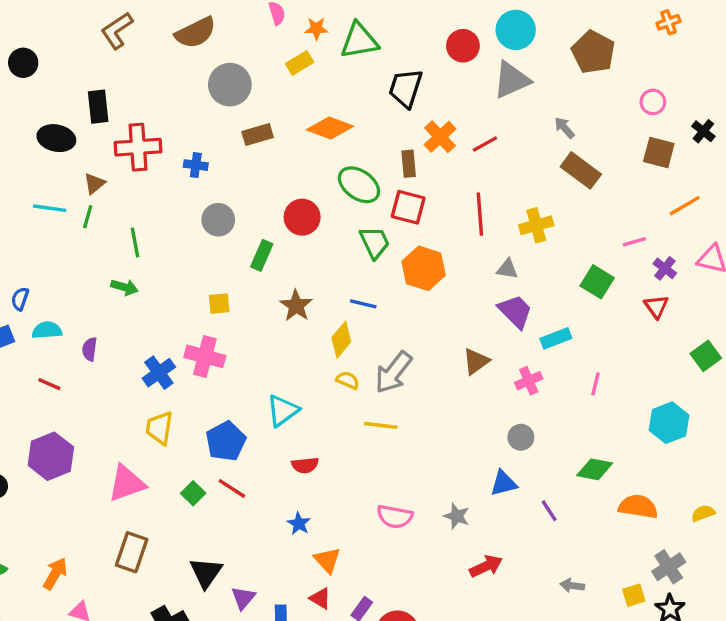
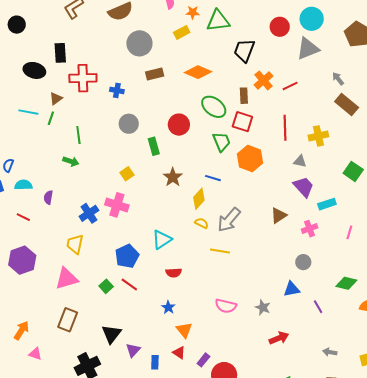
green rectangle: (262, 255) -> (154, 146), turned -42
yellow square: (219, 304) -> (127, 174), turned -32
yellow trapezoid: (159, 428) -> (75, 244), moved

